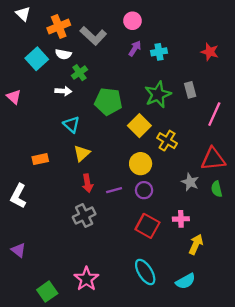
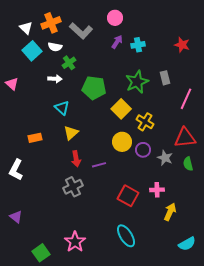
white triangle: (23, 14) -> (26, 28), moved
purple circle: (144, 190) -> (143, 150), moved
cyan semicircle: (185, 281) -> (187, 244), moved

